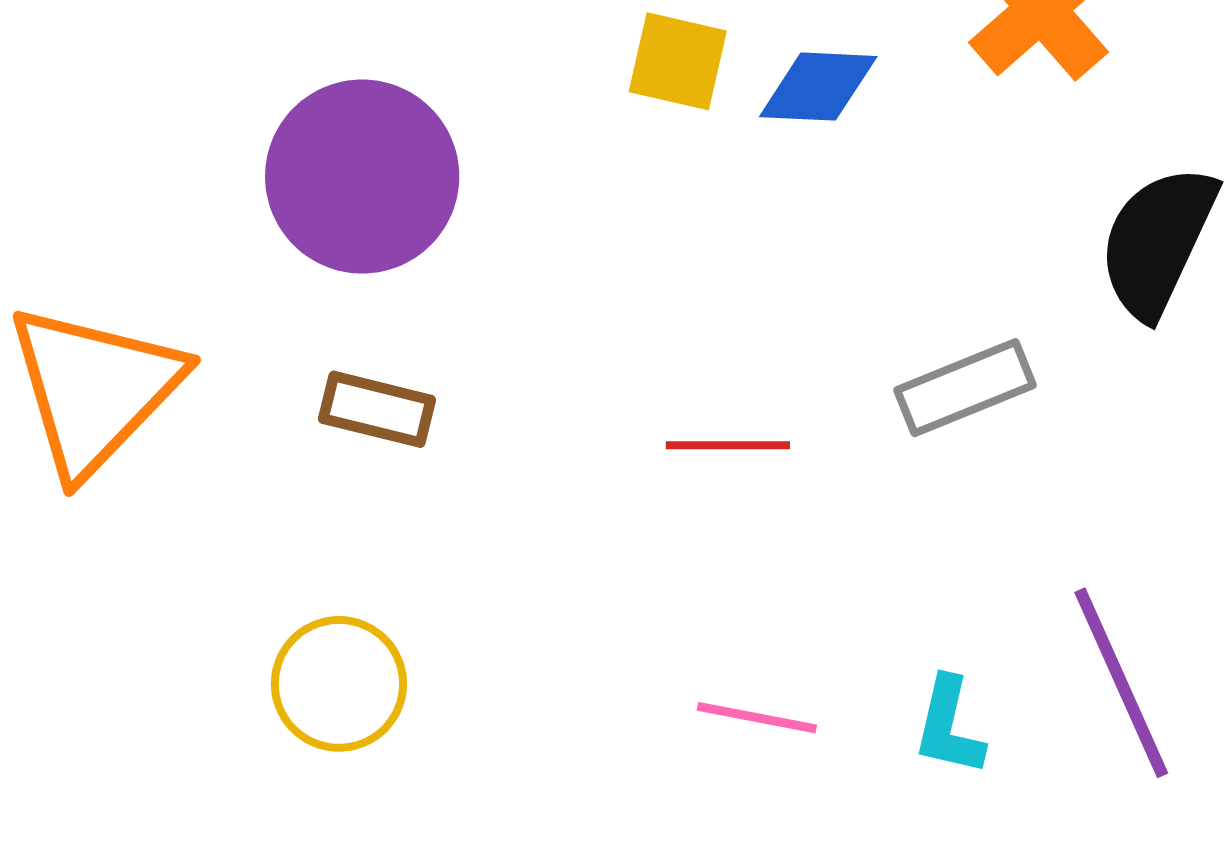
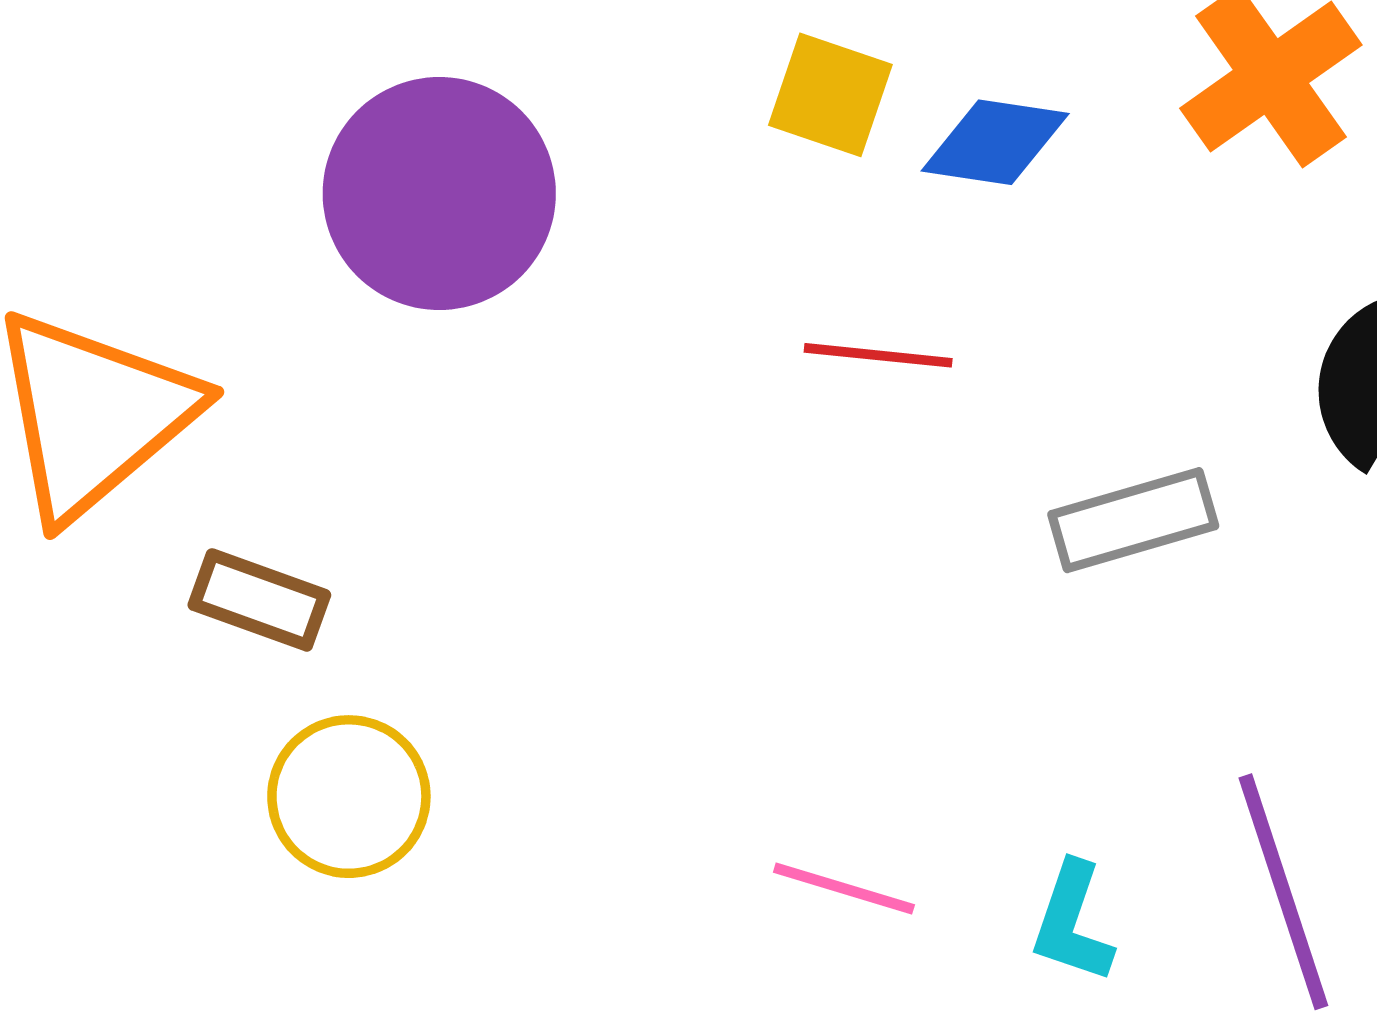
brown rectangle: (377, 409) -> (259, 600), moved
red line: (728, 445) -> (878, 355), moved

